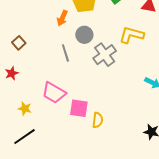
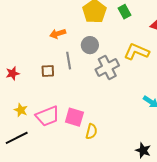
orange arrow: (62, 18) -> (58, 34), moved, turned 42
brown square: (19, 43) -> (48, 71), moved, turned 32
pink trapezoid: (54, 93) -> (47, 116), moved, turned -60

